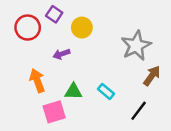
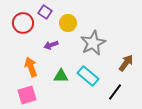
gray star: (136, 46) -> (93, 43), moved
cyan rectangle: (106, 91) -> (88, 76), size x1.5
pink square: (54, 112) -> (27, 95), moved

